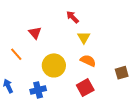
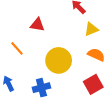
red triangle: (35, 33) -> (37, 25), turned -40
yellow triangle: (84, 37) -> (91, 29), turned 40

